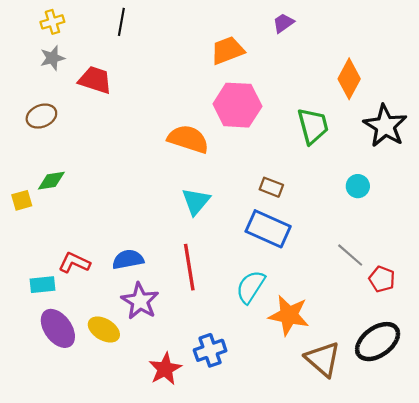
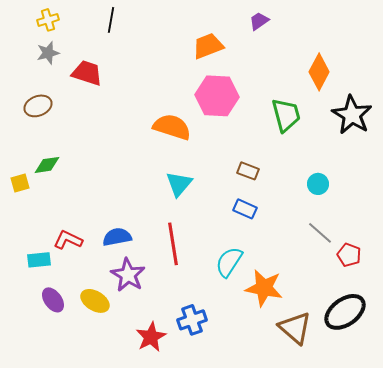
cyan circle: (358, 186) -> (318, 184), moved
blue rectangle: (268, 229) -> (245, 209), size x0.6
purple ellipse: (58, 328) -> (53, 300), size x0.7

